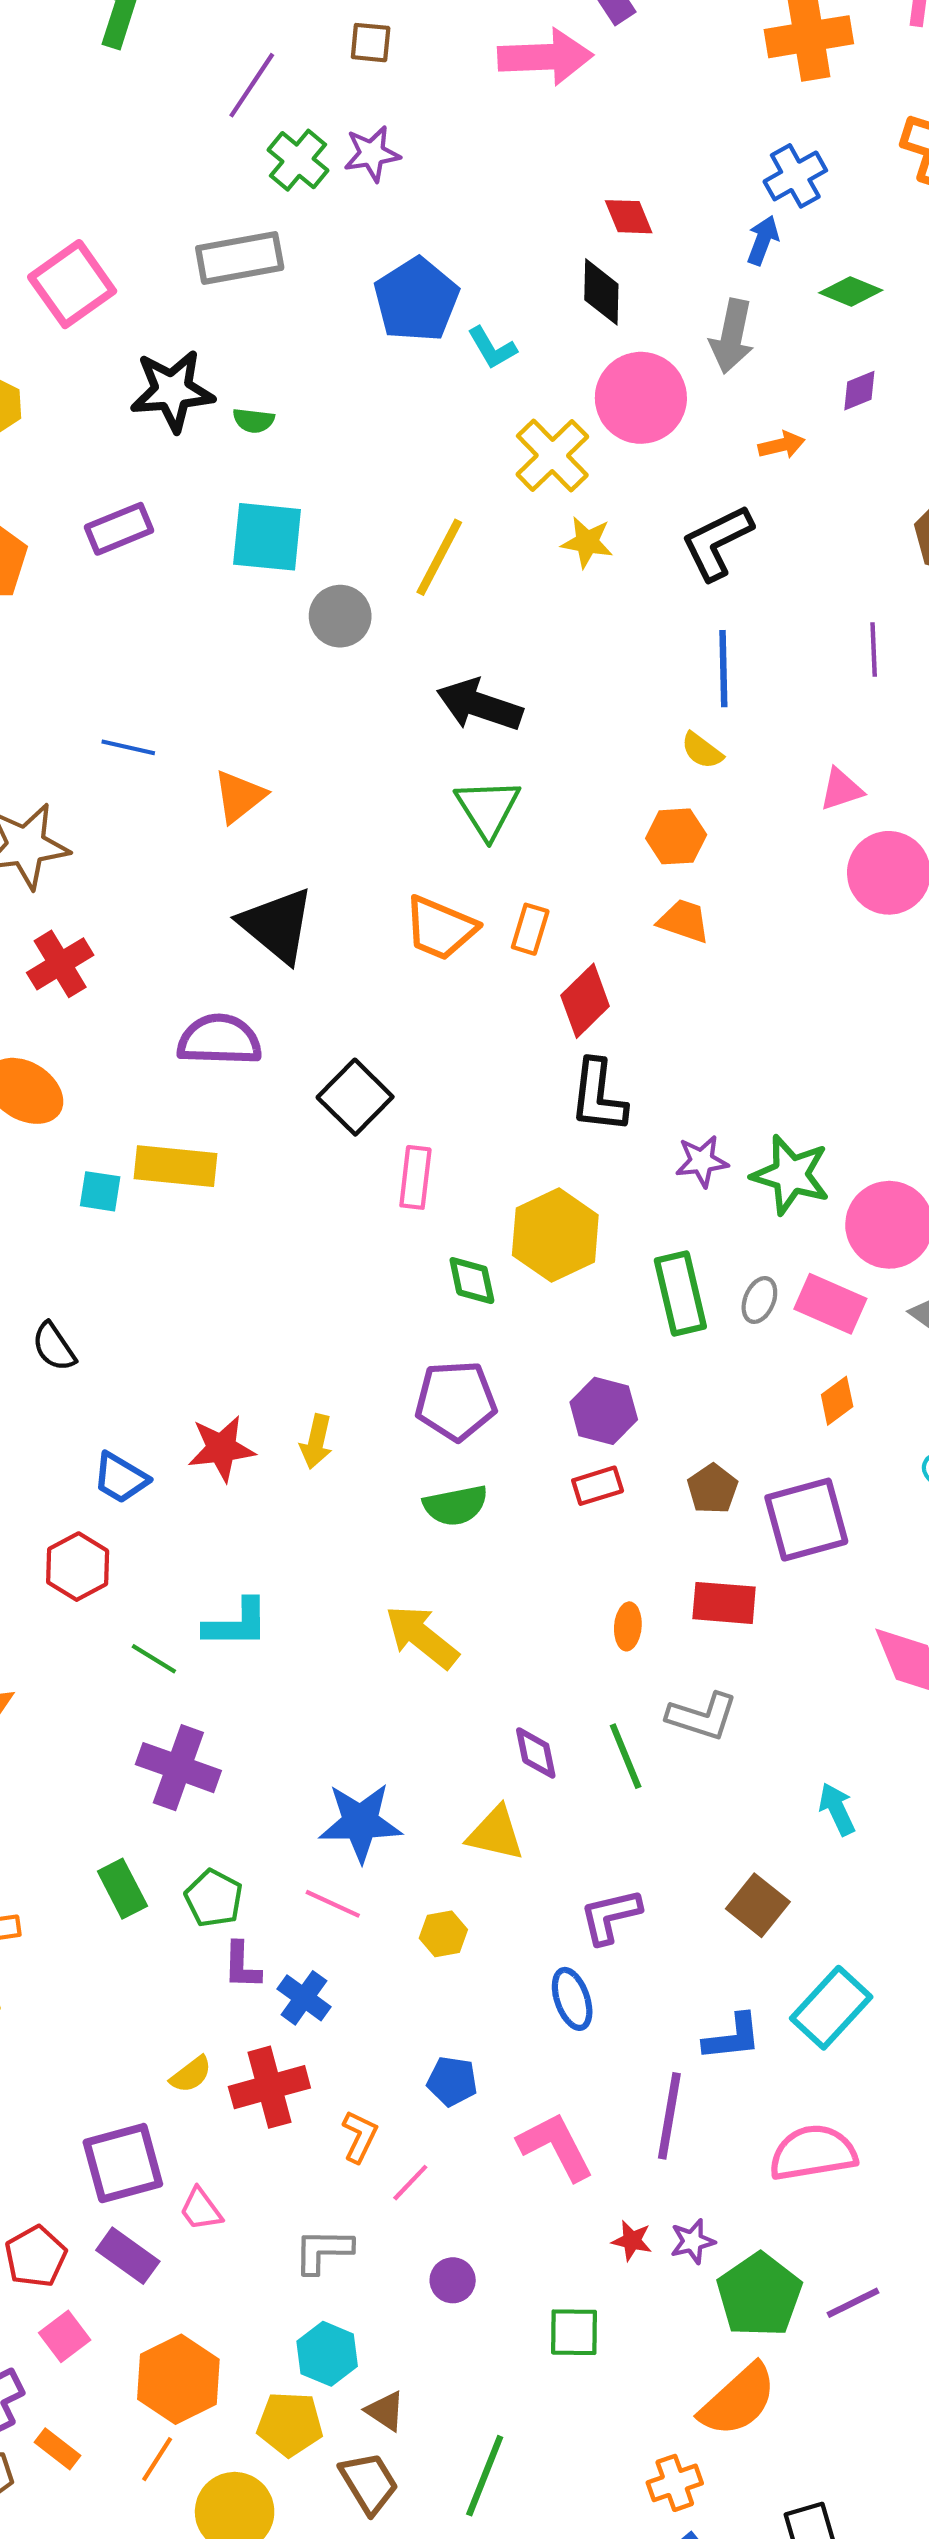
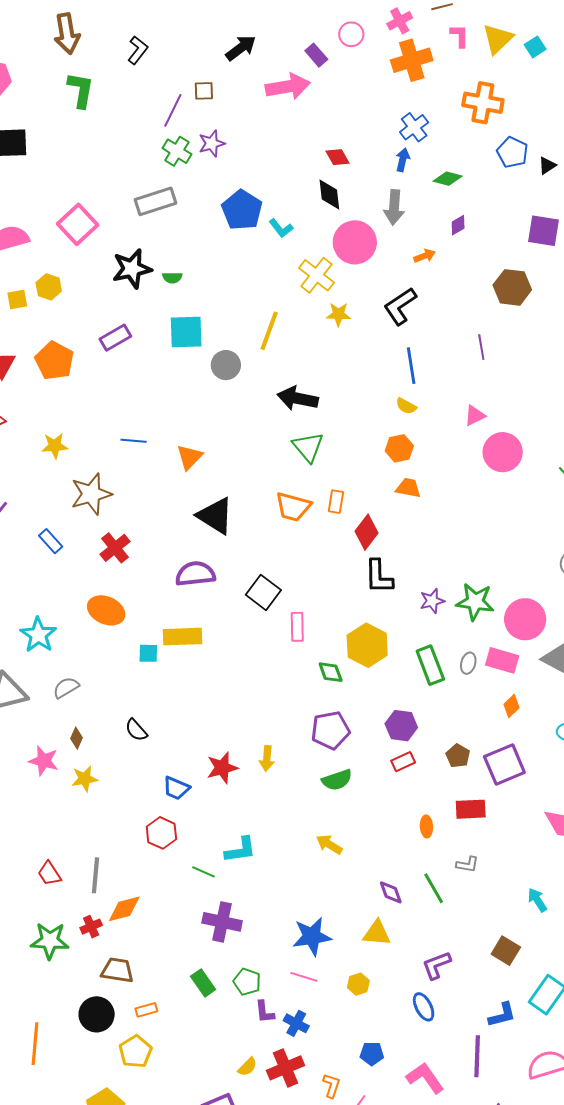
purple line: (252, 85) -> (173, 110), moved
yellow arrow: (422, 1637) -> (329, 844), size x0.7
gray L-shape: (702, 1716) -> (467, 864), size x0.7

